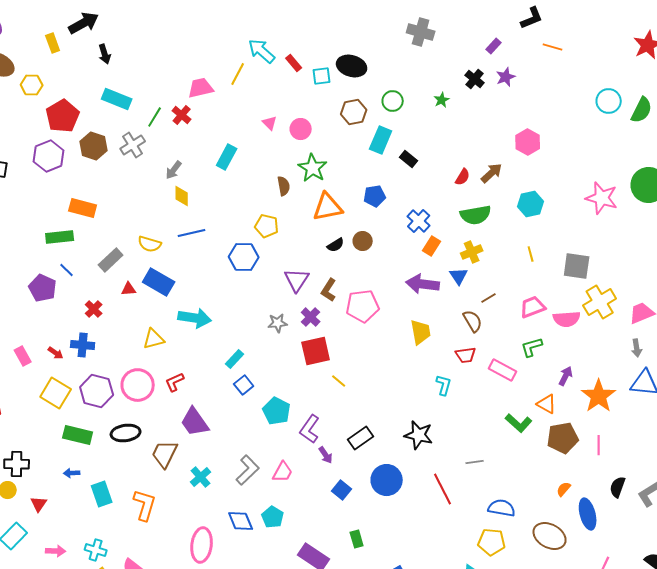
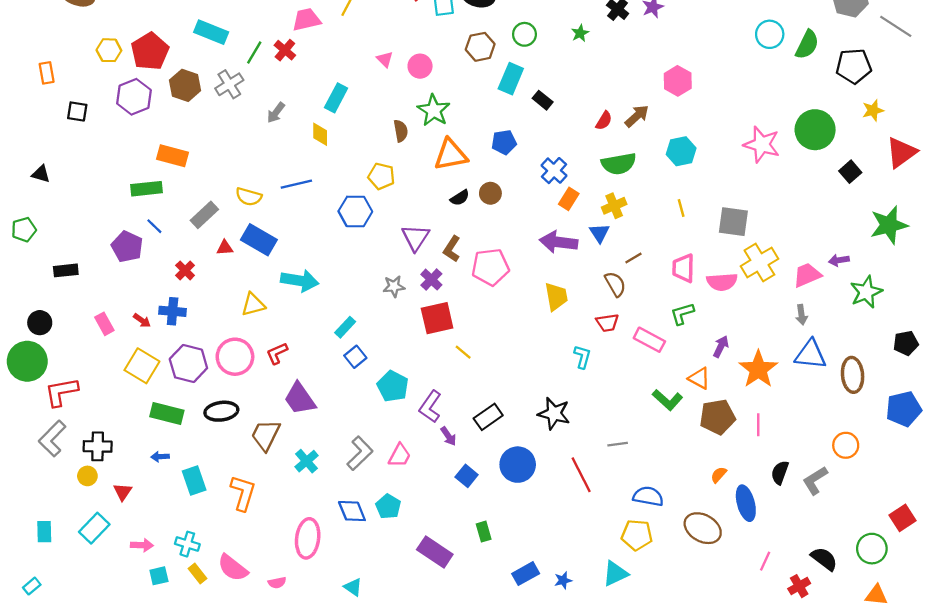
yellow hexagon: (32, 85) -> (109, 50), moved
yellow diamond: (182, 196) -> (320, 134), moved
pink trapezoid: (533, 307) -> (683, 268), turned -68

